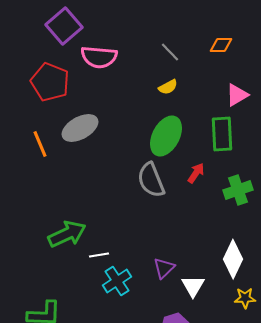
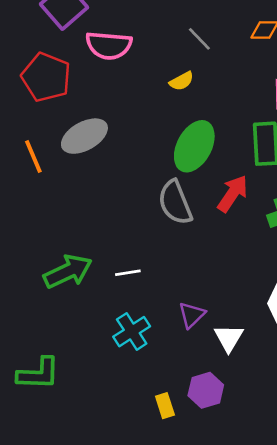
yellow semicircle: (168, 87) -> (182, 81), moved
red arrow: (196, 173) -> (233, 194), size x1.4
white line: (99, 255) -> (128, 273), moved

